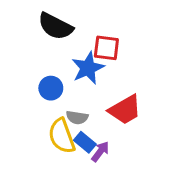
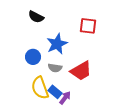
black semicircle: (55, 26) -> (36, 17), size x0.7
red square: (106, 48) -> (88, 26), moved
gray semicircle: (77, 117) -> (55, 68), moved

